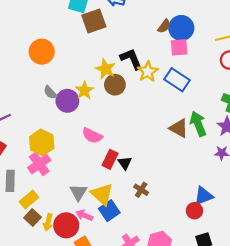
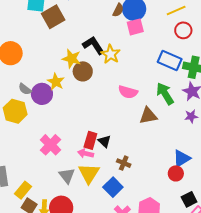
blue rectangle: (177, 80) -> (170, 61), moved
brown triangle: (179, 128) -> (148, 116), moved, turned -30
pink semicircle: (92, 136) -> (128, 92), moved
yellow hexagon: (42, 142) -> (15, 111), moved
pink cross: (39, 164) -> (50, 145), moved
yellow triangle: (102, 194) -> (89, 173), turned 30
blue square: (109, 211) -> (113, 187), moved
pink arrow: (84, 215) -> (86, 153), moved

